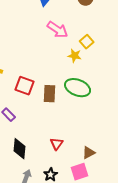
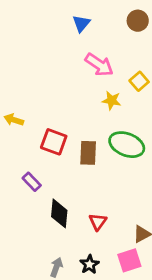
yellow star: (75, 56) -> (112, 101), moved
black diamond: (20, 149) -> (59, 213), moved

